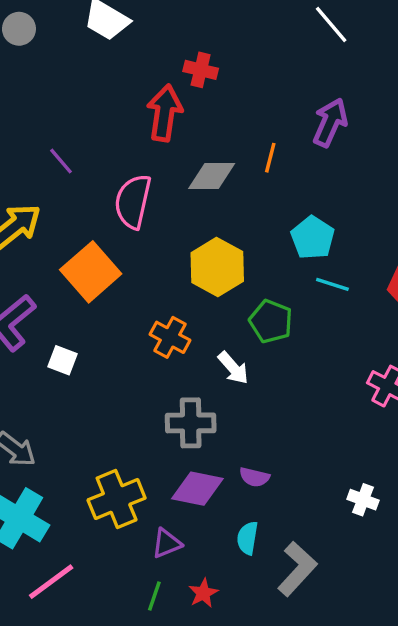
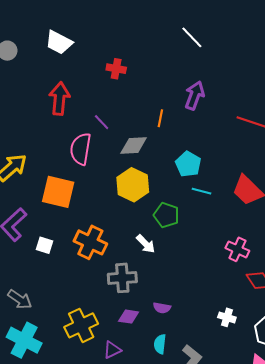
red arrow: (165, 113) -> (59, 98), moved
purple line: (61, 161) -> (102, 122), moved
gray diamond: (212, 176) -> (134, 146), moved
orange square: (91, 272) -> (58, 192), turned -32
orange cross: (170, 337) -> (90, 242), moved, size x1.4
purple diamond: (197, 489) -> (129, 317), size x0.7

